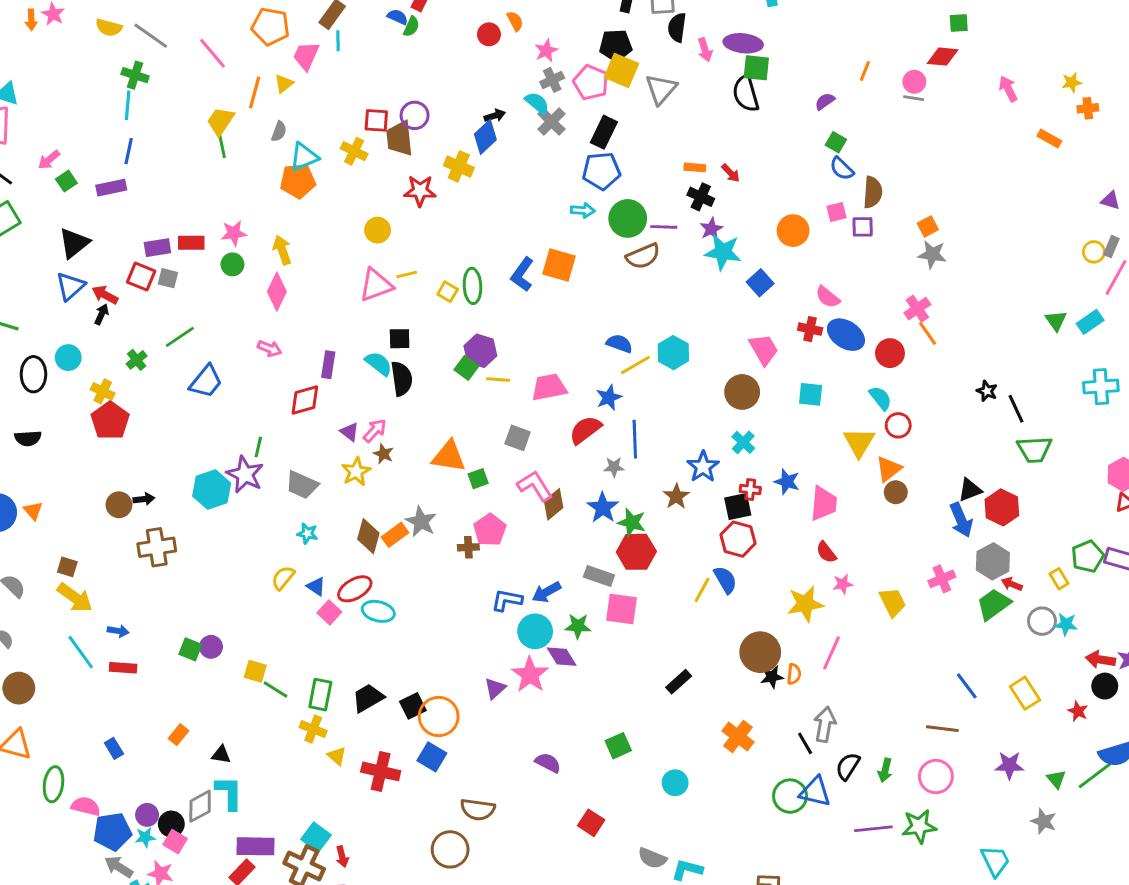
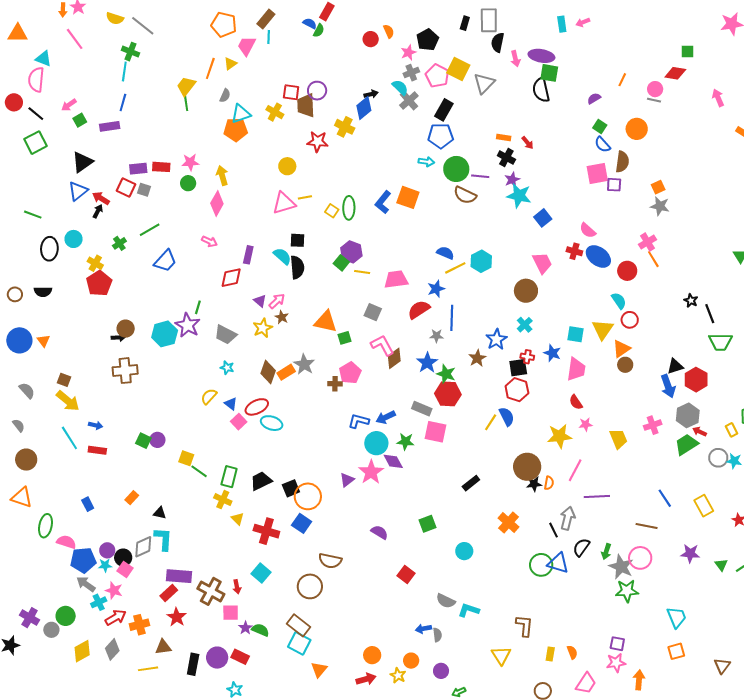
black pentagon: (616, 45) -> (428, 40), moved, turned -30
pink line: (213, 53) -> (75, 39), moved
pink square: (837, 212) -> (597, 173), size x1.6
orange circle: (793, 231) -> (637, 129), moved
brown semicircle: (643, 256) -> (465, 195), turned 45
cyan square: (811, 394) -> (576, 334), moved
brown circle: (119, 505) -> (126, 329), moved
gray star: (1044, 821) -> (621, 567), moved, size x1.4
purple line: (873, 829) -> (597, 496), moved
cyan square: (316, 837) -> (261, 573), moved

